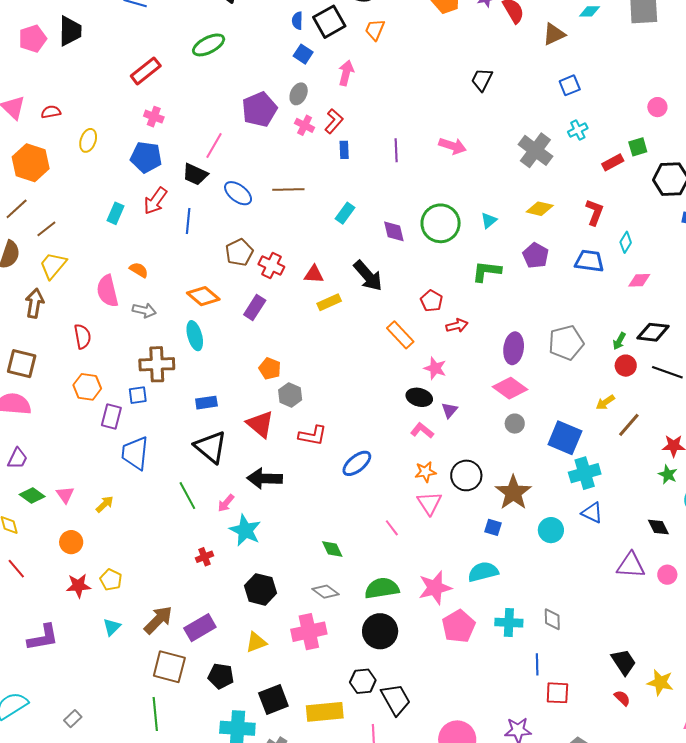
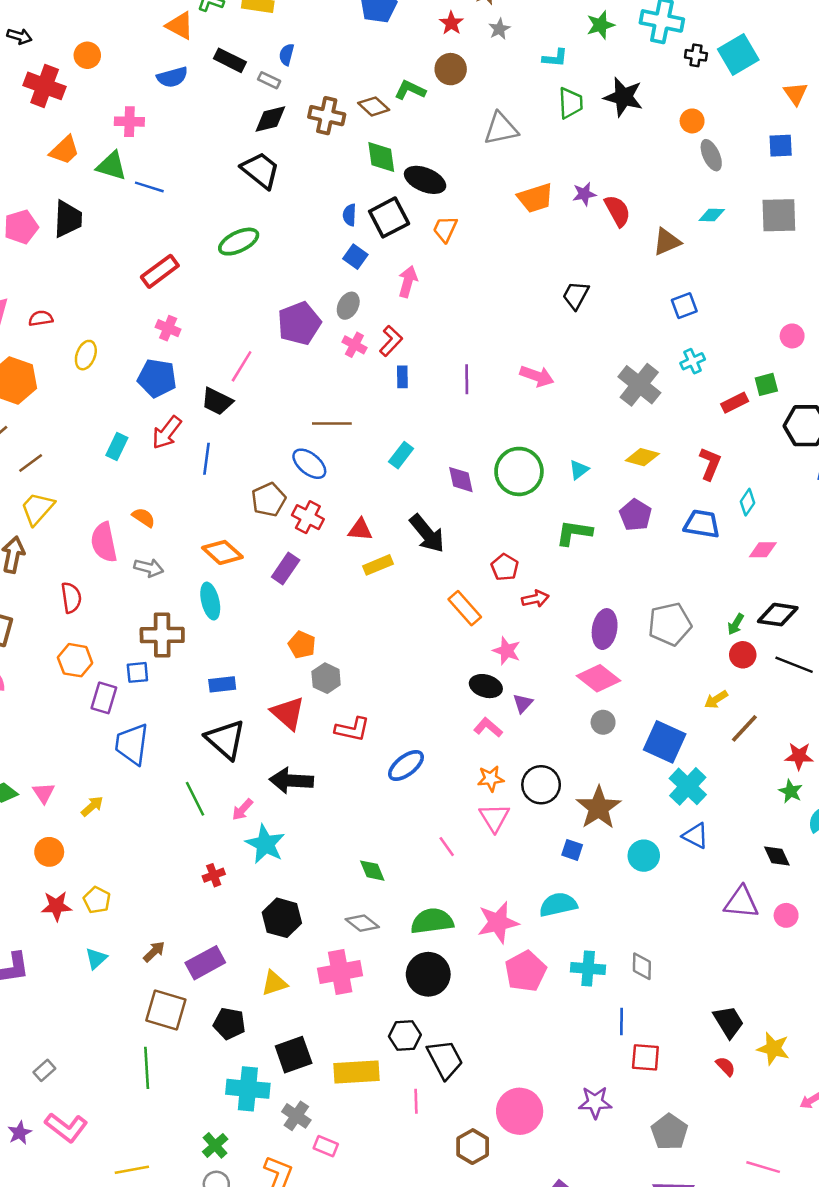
blue ellipse: (238, 193) -> (309, 464), moved
cyan cross: (585, 473) -> (688, 786), turned -32
brown arrow: (158, 620) -> (154, 952), size x0.6

